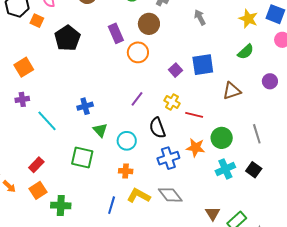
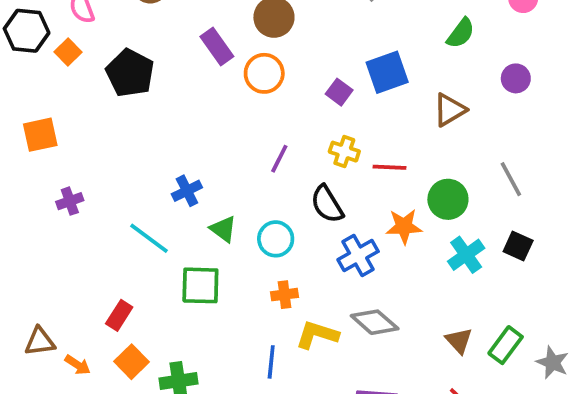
orange square: (37, 21) -> (68, 52), turned 32
orange square: (24, 67) -> (40, 135), moved, turned 30
cyan line: (47, 121) -> (149, 238), moved

